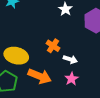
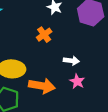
orange cross: (53, 46) -> (44, 35), moved, turned 32

